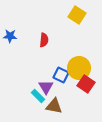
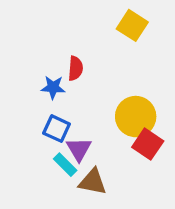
blue star: (10, 36) -> (53, 87), moved
blue square: (61, 75) -> (57, 129), moved

